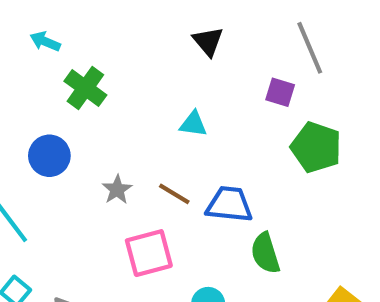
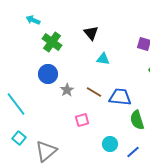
black triangle: (208, 41) -> (91, 33), moved
blue circle: (49, 156) -> (48, 74), moved
pink square: (149, 253) -> (82, 120), size x0.6

